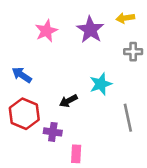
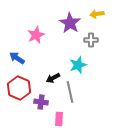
pink star: (46, 31) -> (36, 35), moved
gray cross: (133, 52) -> (91, 40), moved
gray line: (128, 118) -> (70, 92), moved

